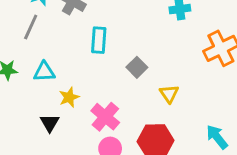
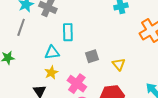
gray square: (137, 67) -> (92, 56), moved, turned 32
cyan triangle: (44, 72) -> (52, 53), moved

